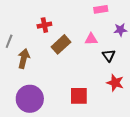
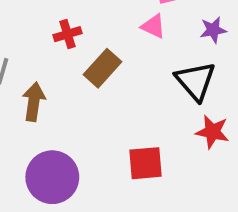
pink triangle: (91, 39) -> (153, 26), moved, turned 32
black triangle: (109, 56) -> (196, 81), size x1.6

